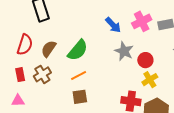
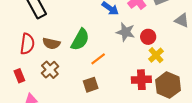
brown semicircle: (49, 49) -> (51, 43), turned -102
red rectangle: (20, 75) -> (19, 76), moved
orange line: (79, 75) -> (98, 59), moved

